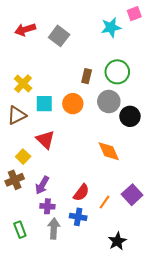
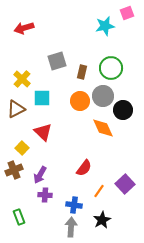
gray square: (59, 36) -> (57, 61), moved, turned 36
orange circle: (73, 104) -> (80, 101), moved
orange diamond: (109, 151) -> (103, 128), moved
red semicircle: (81, 193) -> (84, 168), moved
gray arrow: (54, 229) -> (71, 227), moved
black star: (117, 241) -> (102, 220), moved

